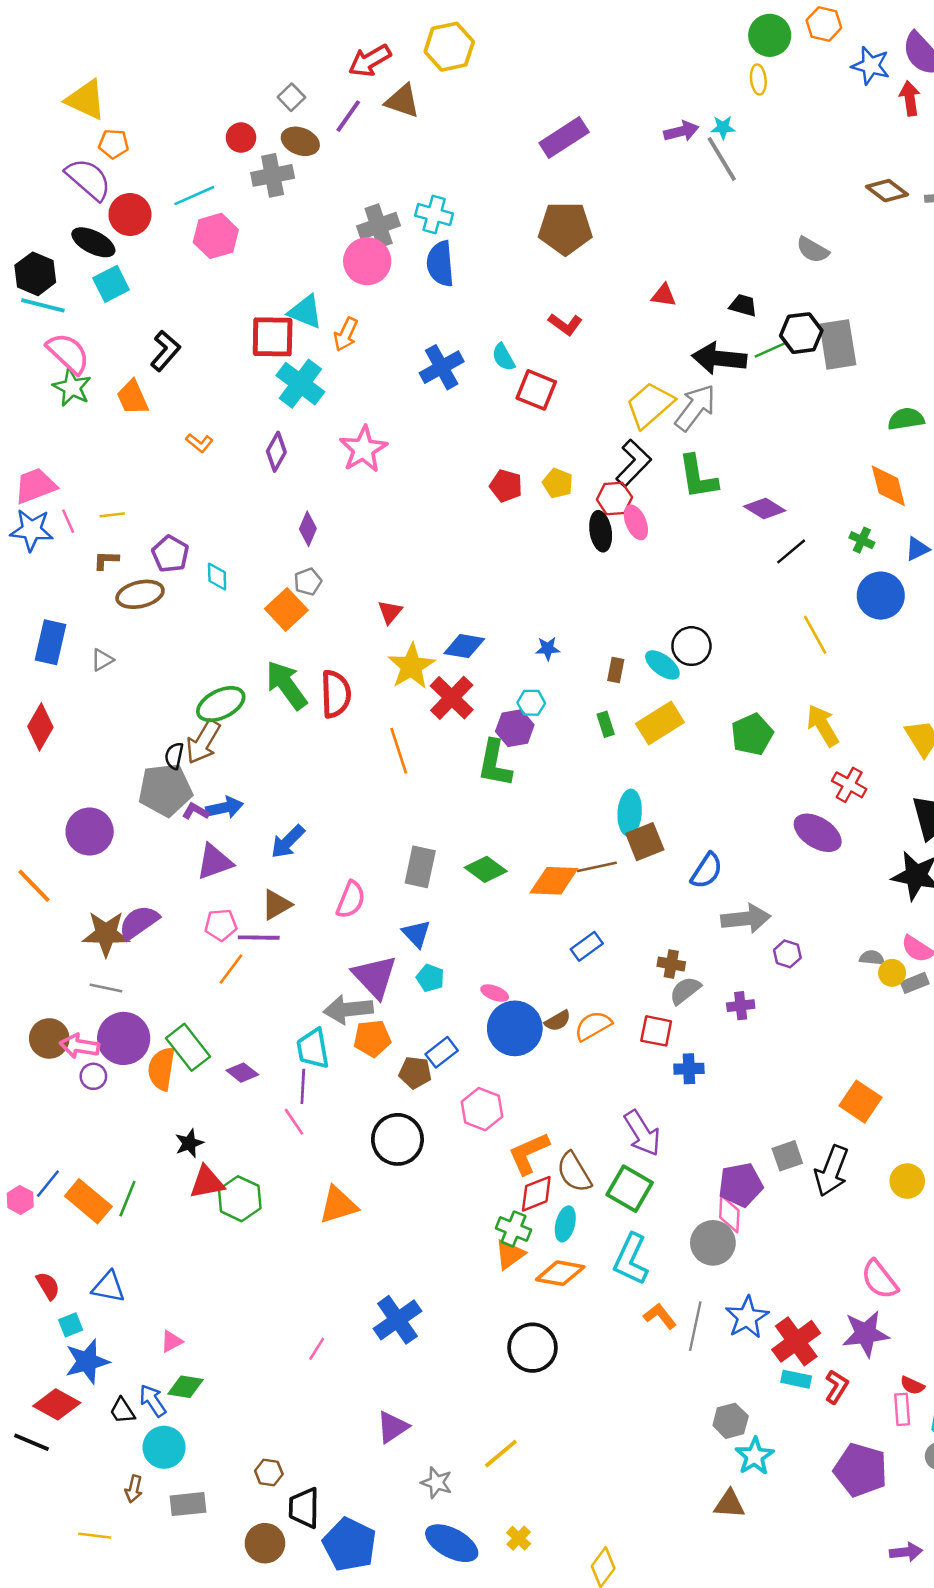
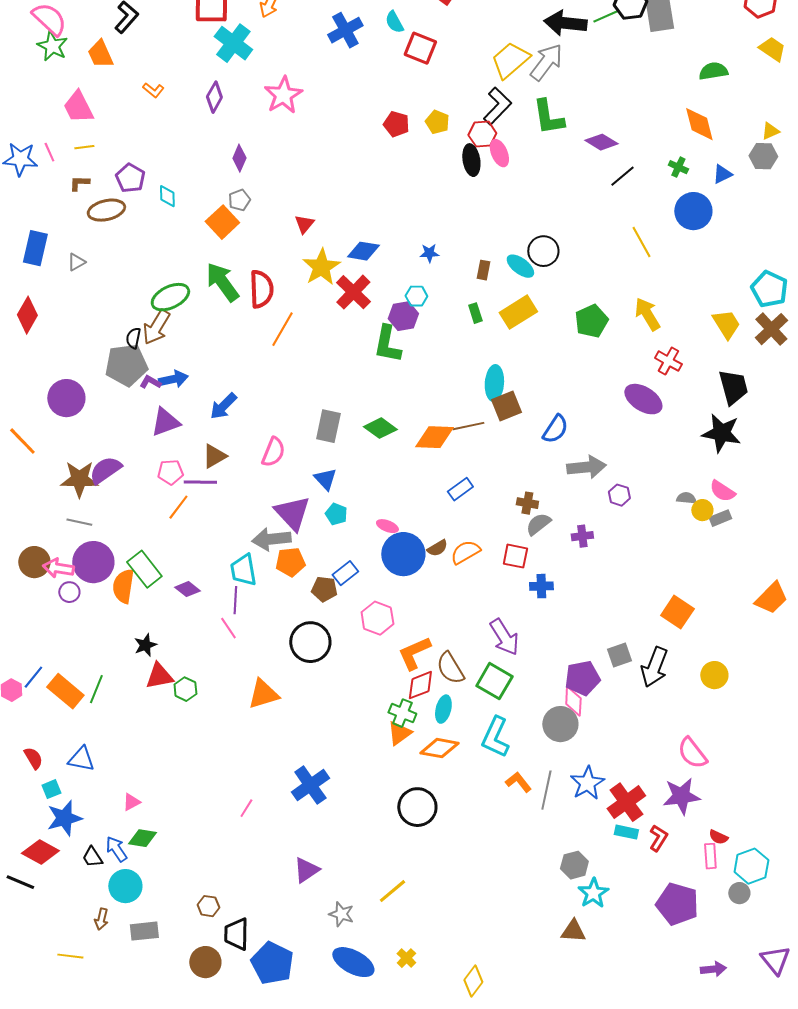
pink trapezoid: (35, 486) -> (78, 107), moved, turned -96
orange line: (399, 751) -> (282, 329), moved, turned 48
green hexagon: (240, 1199) -> (185, 689), size x0.7

